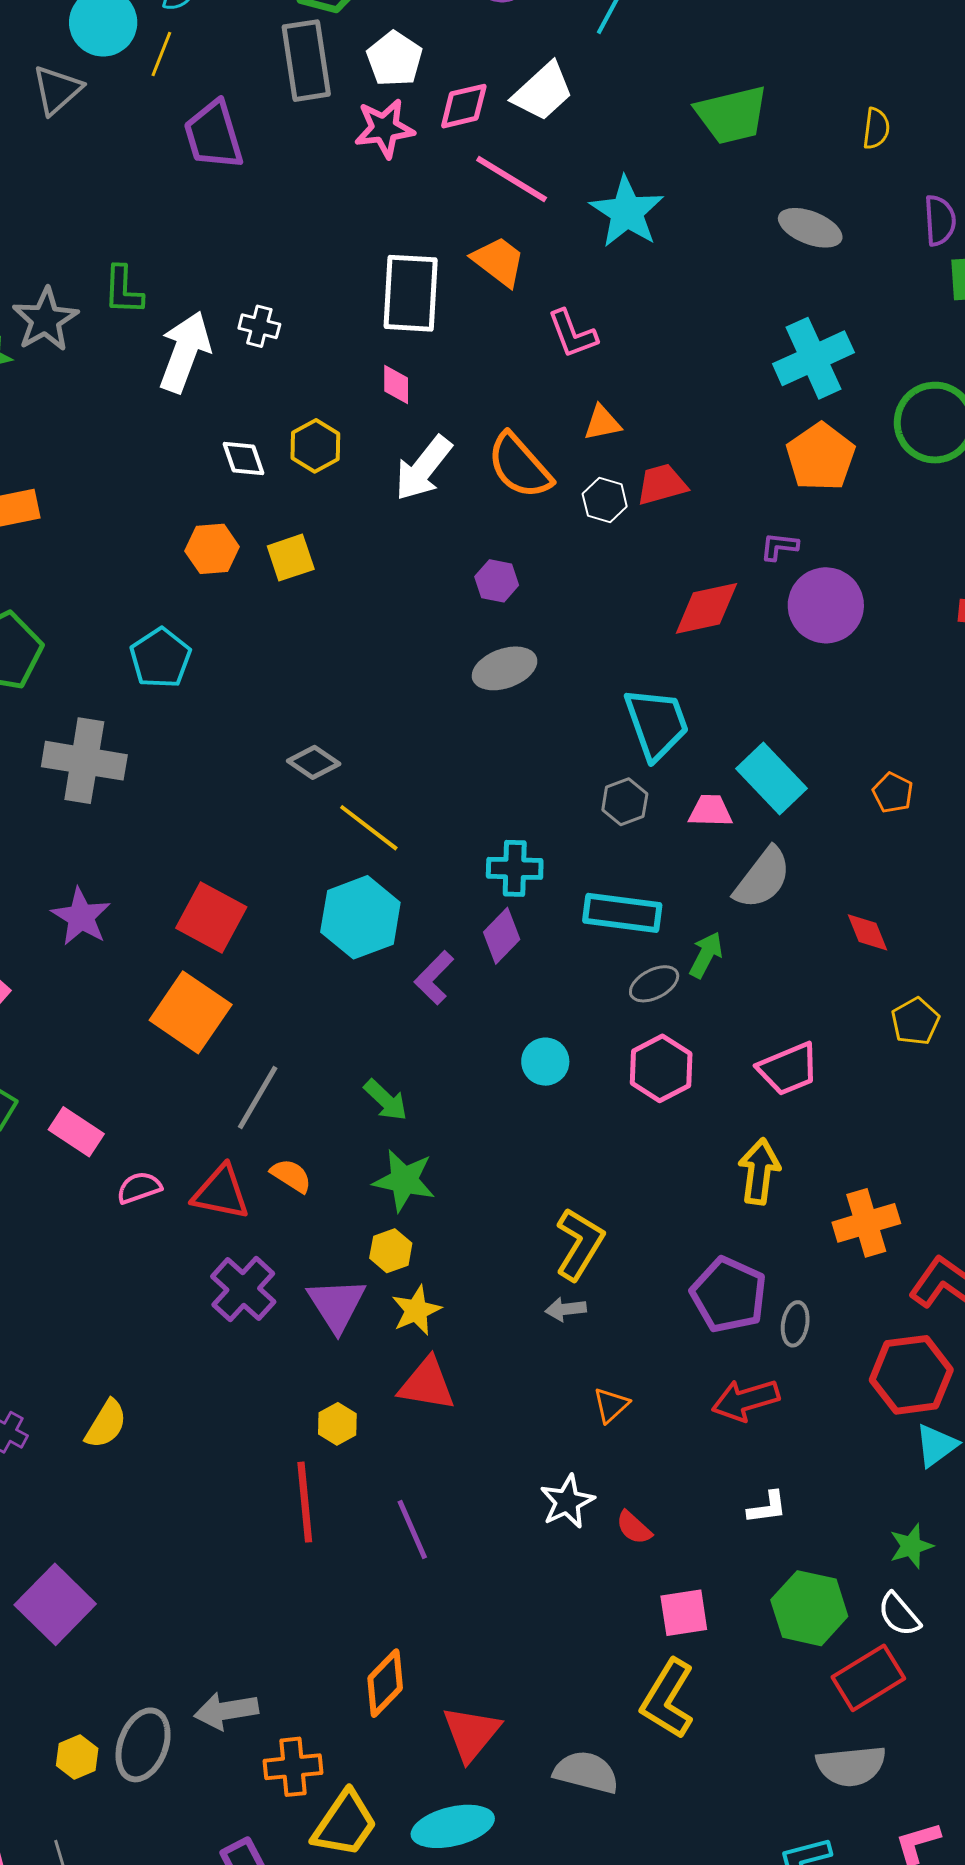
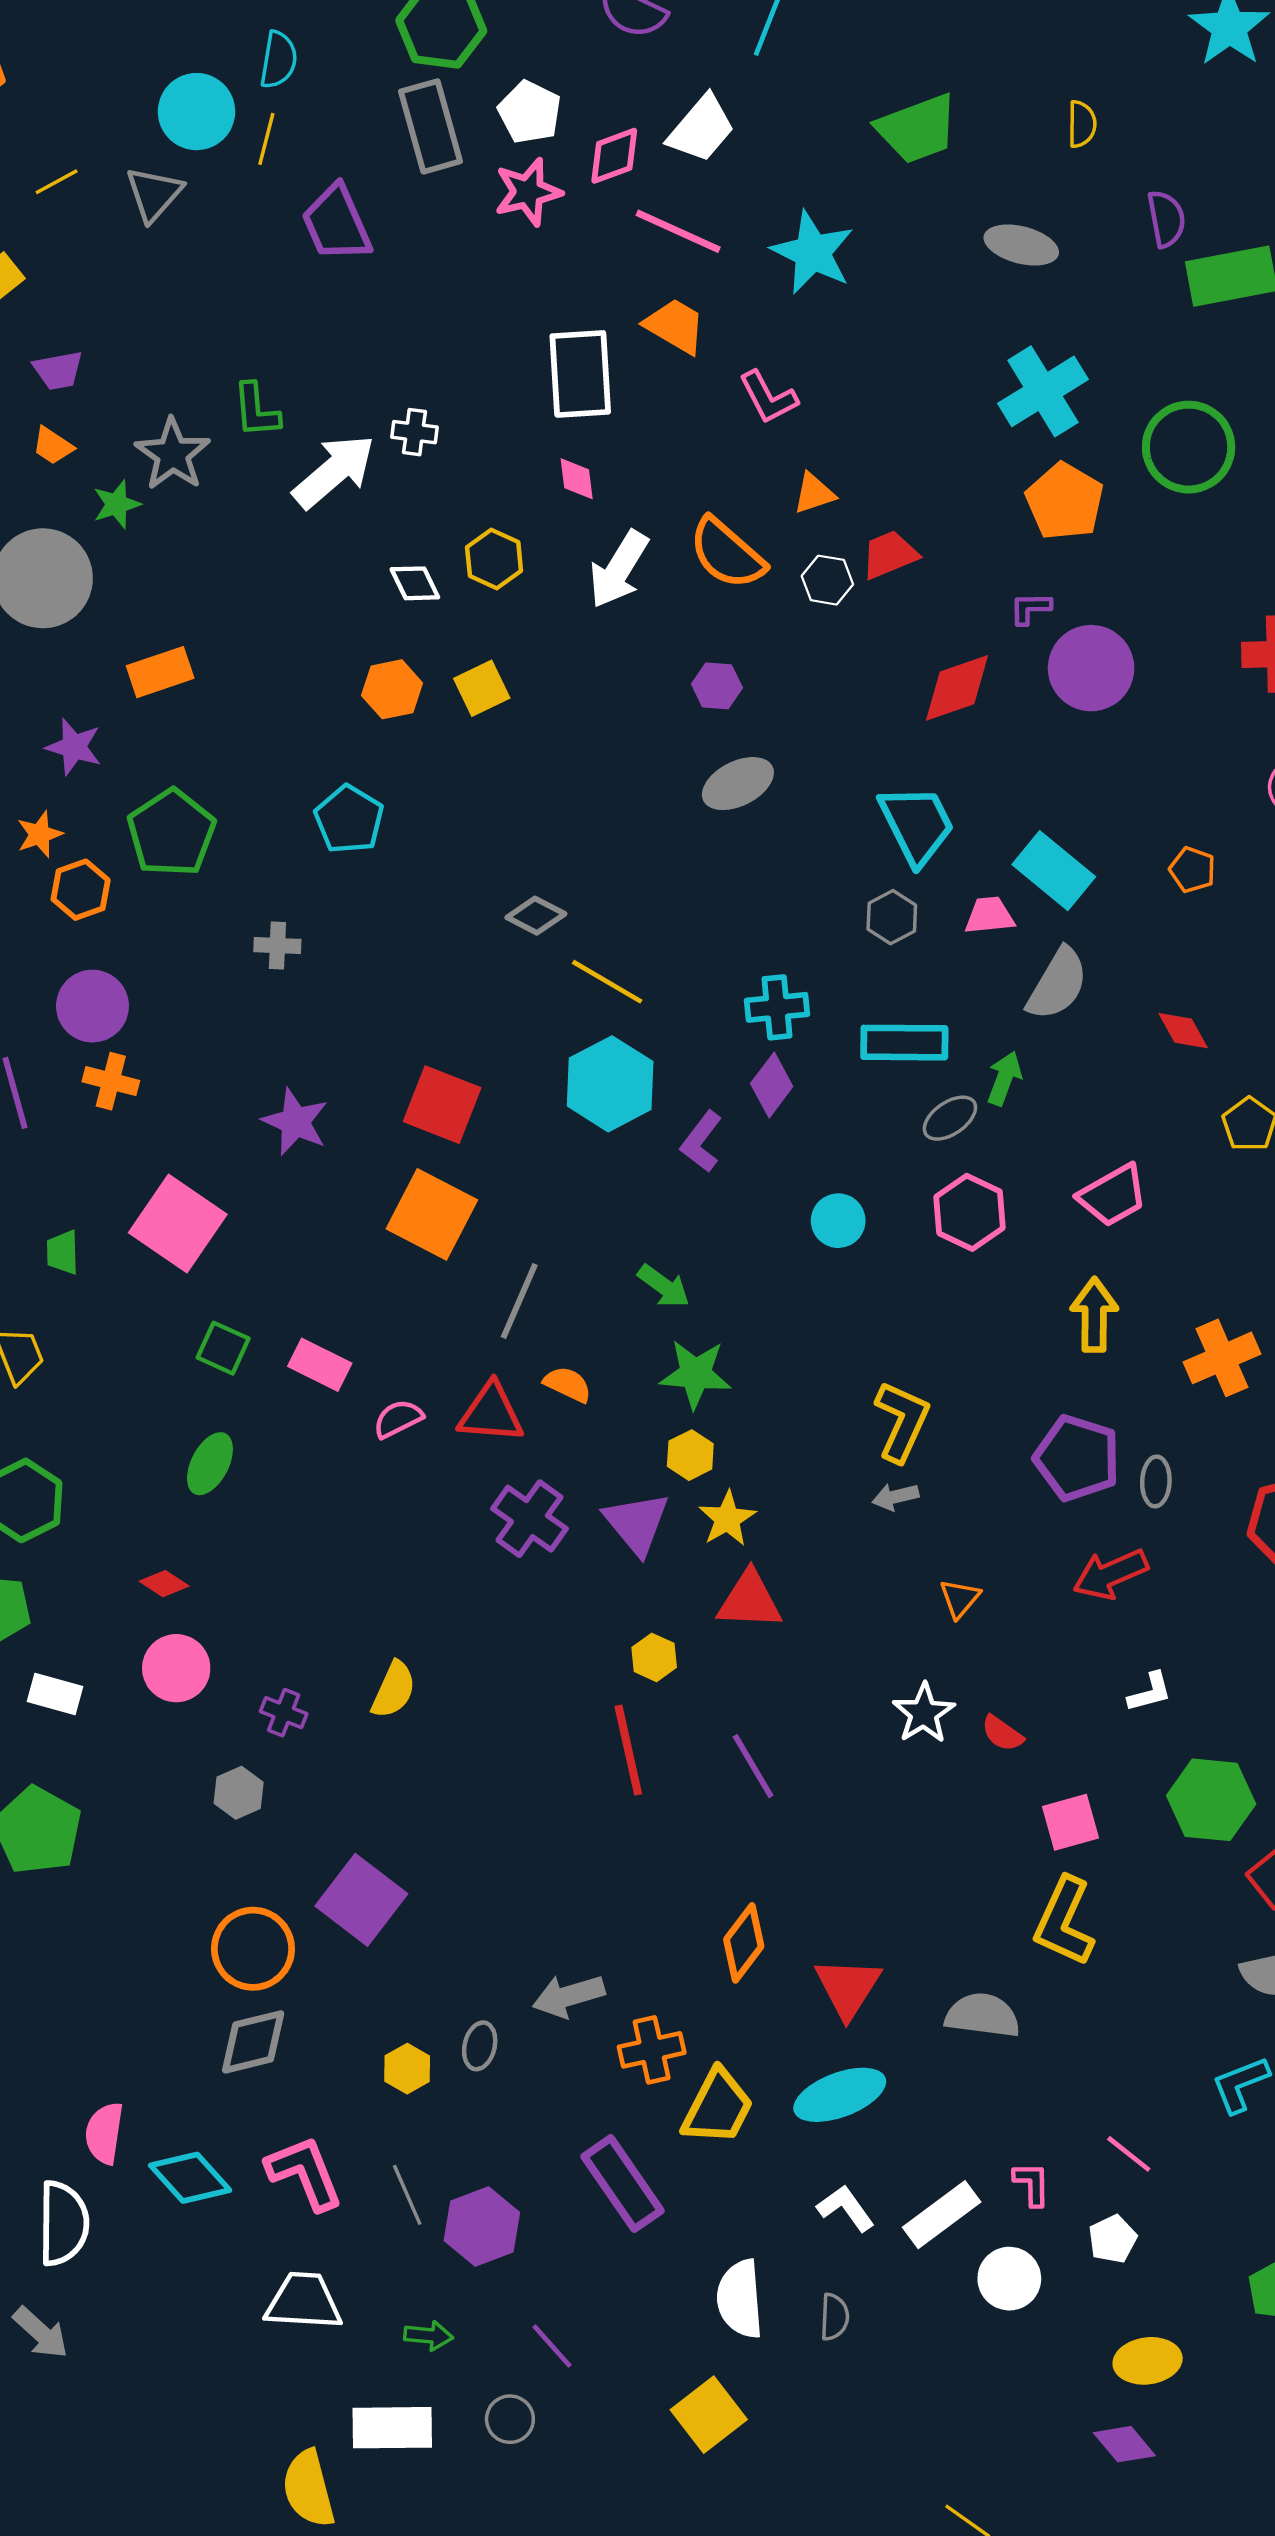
white arrow: (185, 352) -> (334, 471), turned 36
gray cross: (84, 761) -> (277, 946), size x0.5
gray ellipse: (143, 1745) -> (480, 2046), size x0.6

